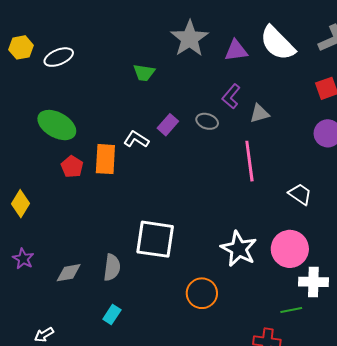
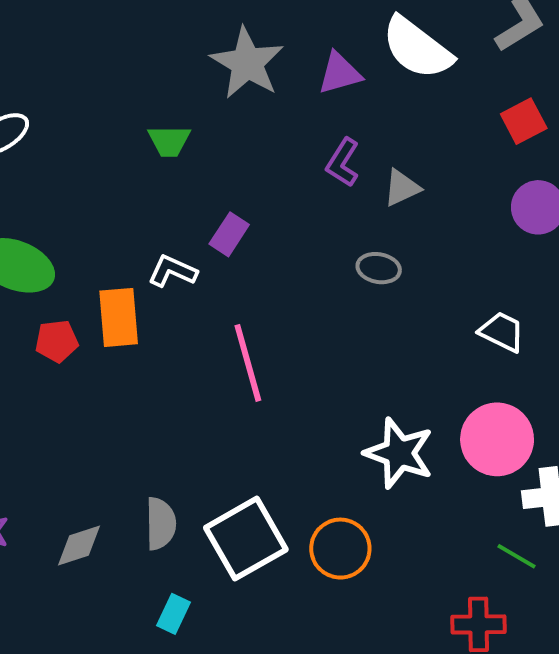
gray ellipse: (207, 121) -> (379, 268), moved
pink line: (249, 161) -> (248, 363), moved
red pentagon: (72, 167) -> (57, 341), turned -30
white square: (155, 239) -> (246, 539), moved, turned -30
green line: (291, 310) -> (516, 556), turned 50

